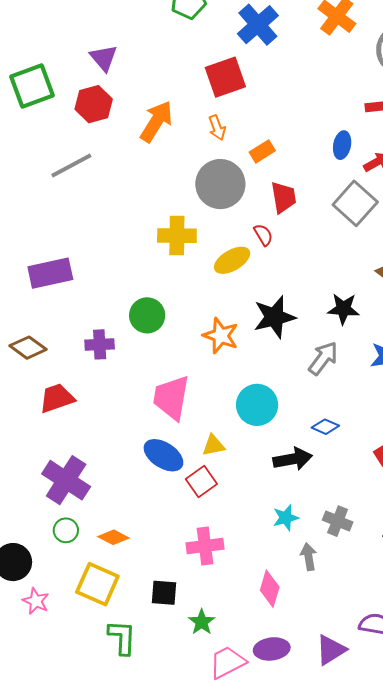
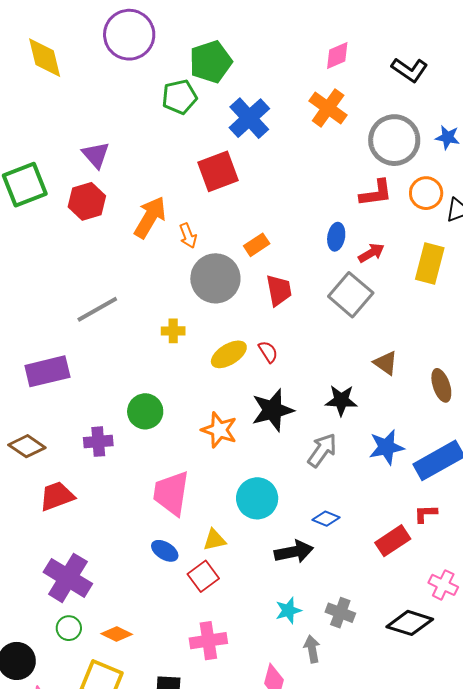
orange arrow: (217, 128) -> (188, 236), moved
gray line: (71, 166) -> (97, 309), moved
red semicircle: (263, 235) -> (268, 352), moved
yellow cross: (177, 236) -> (173, 331), size x0.6
blue ellipse: (163, 455) -> (165, 551), size x0.7

